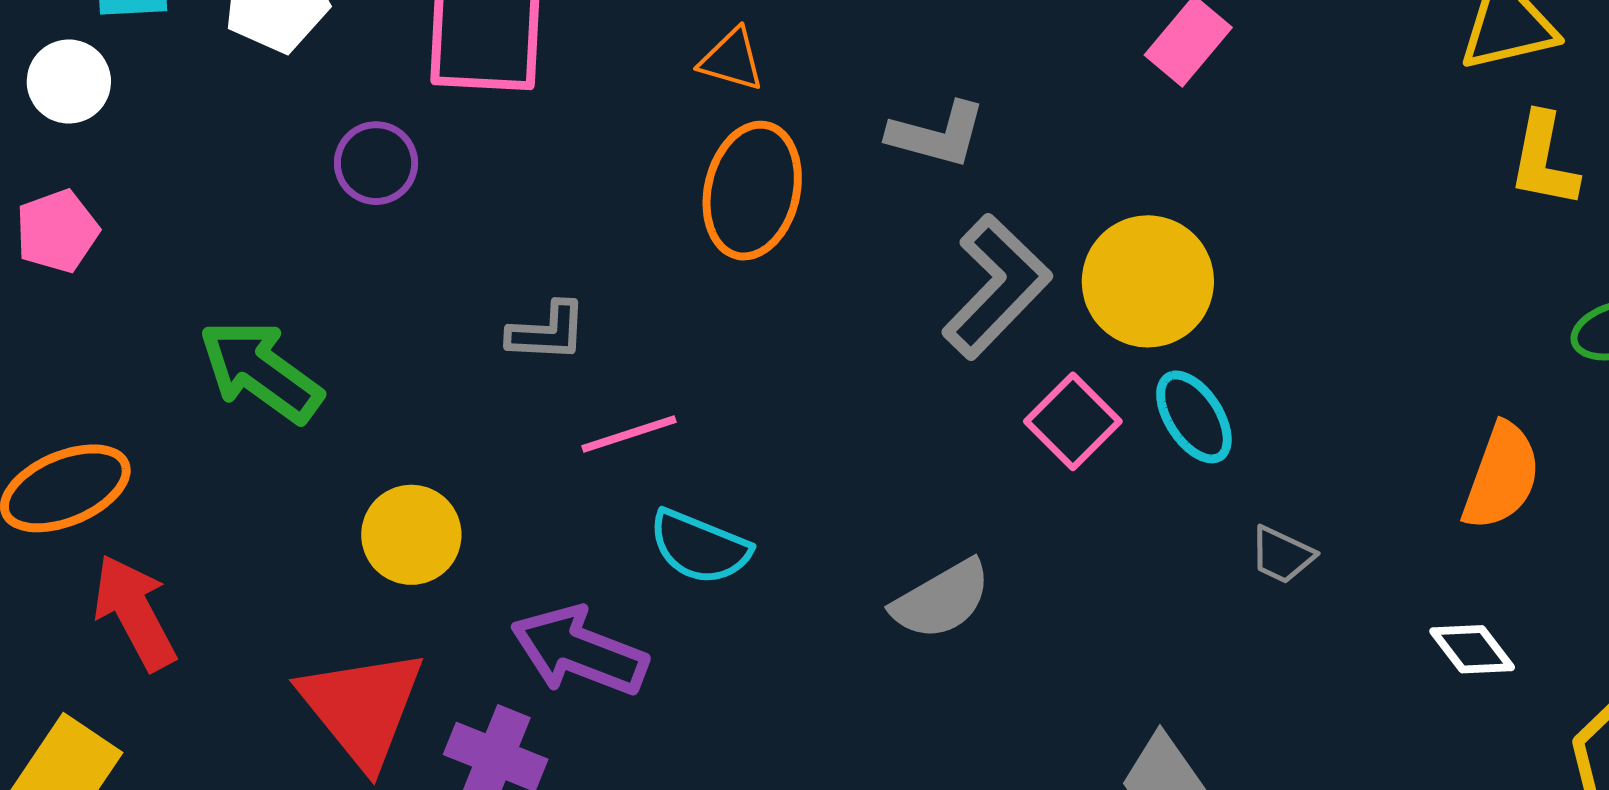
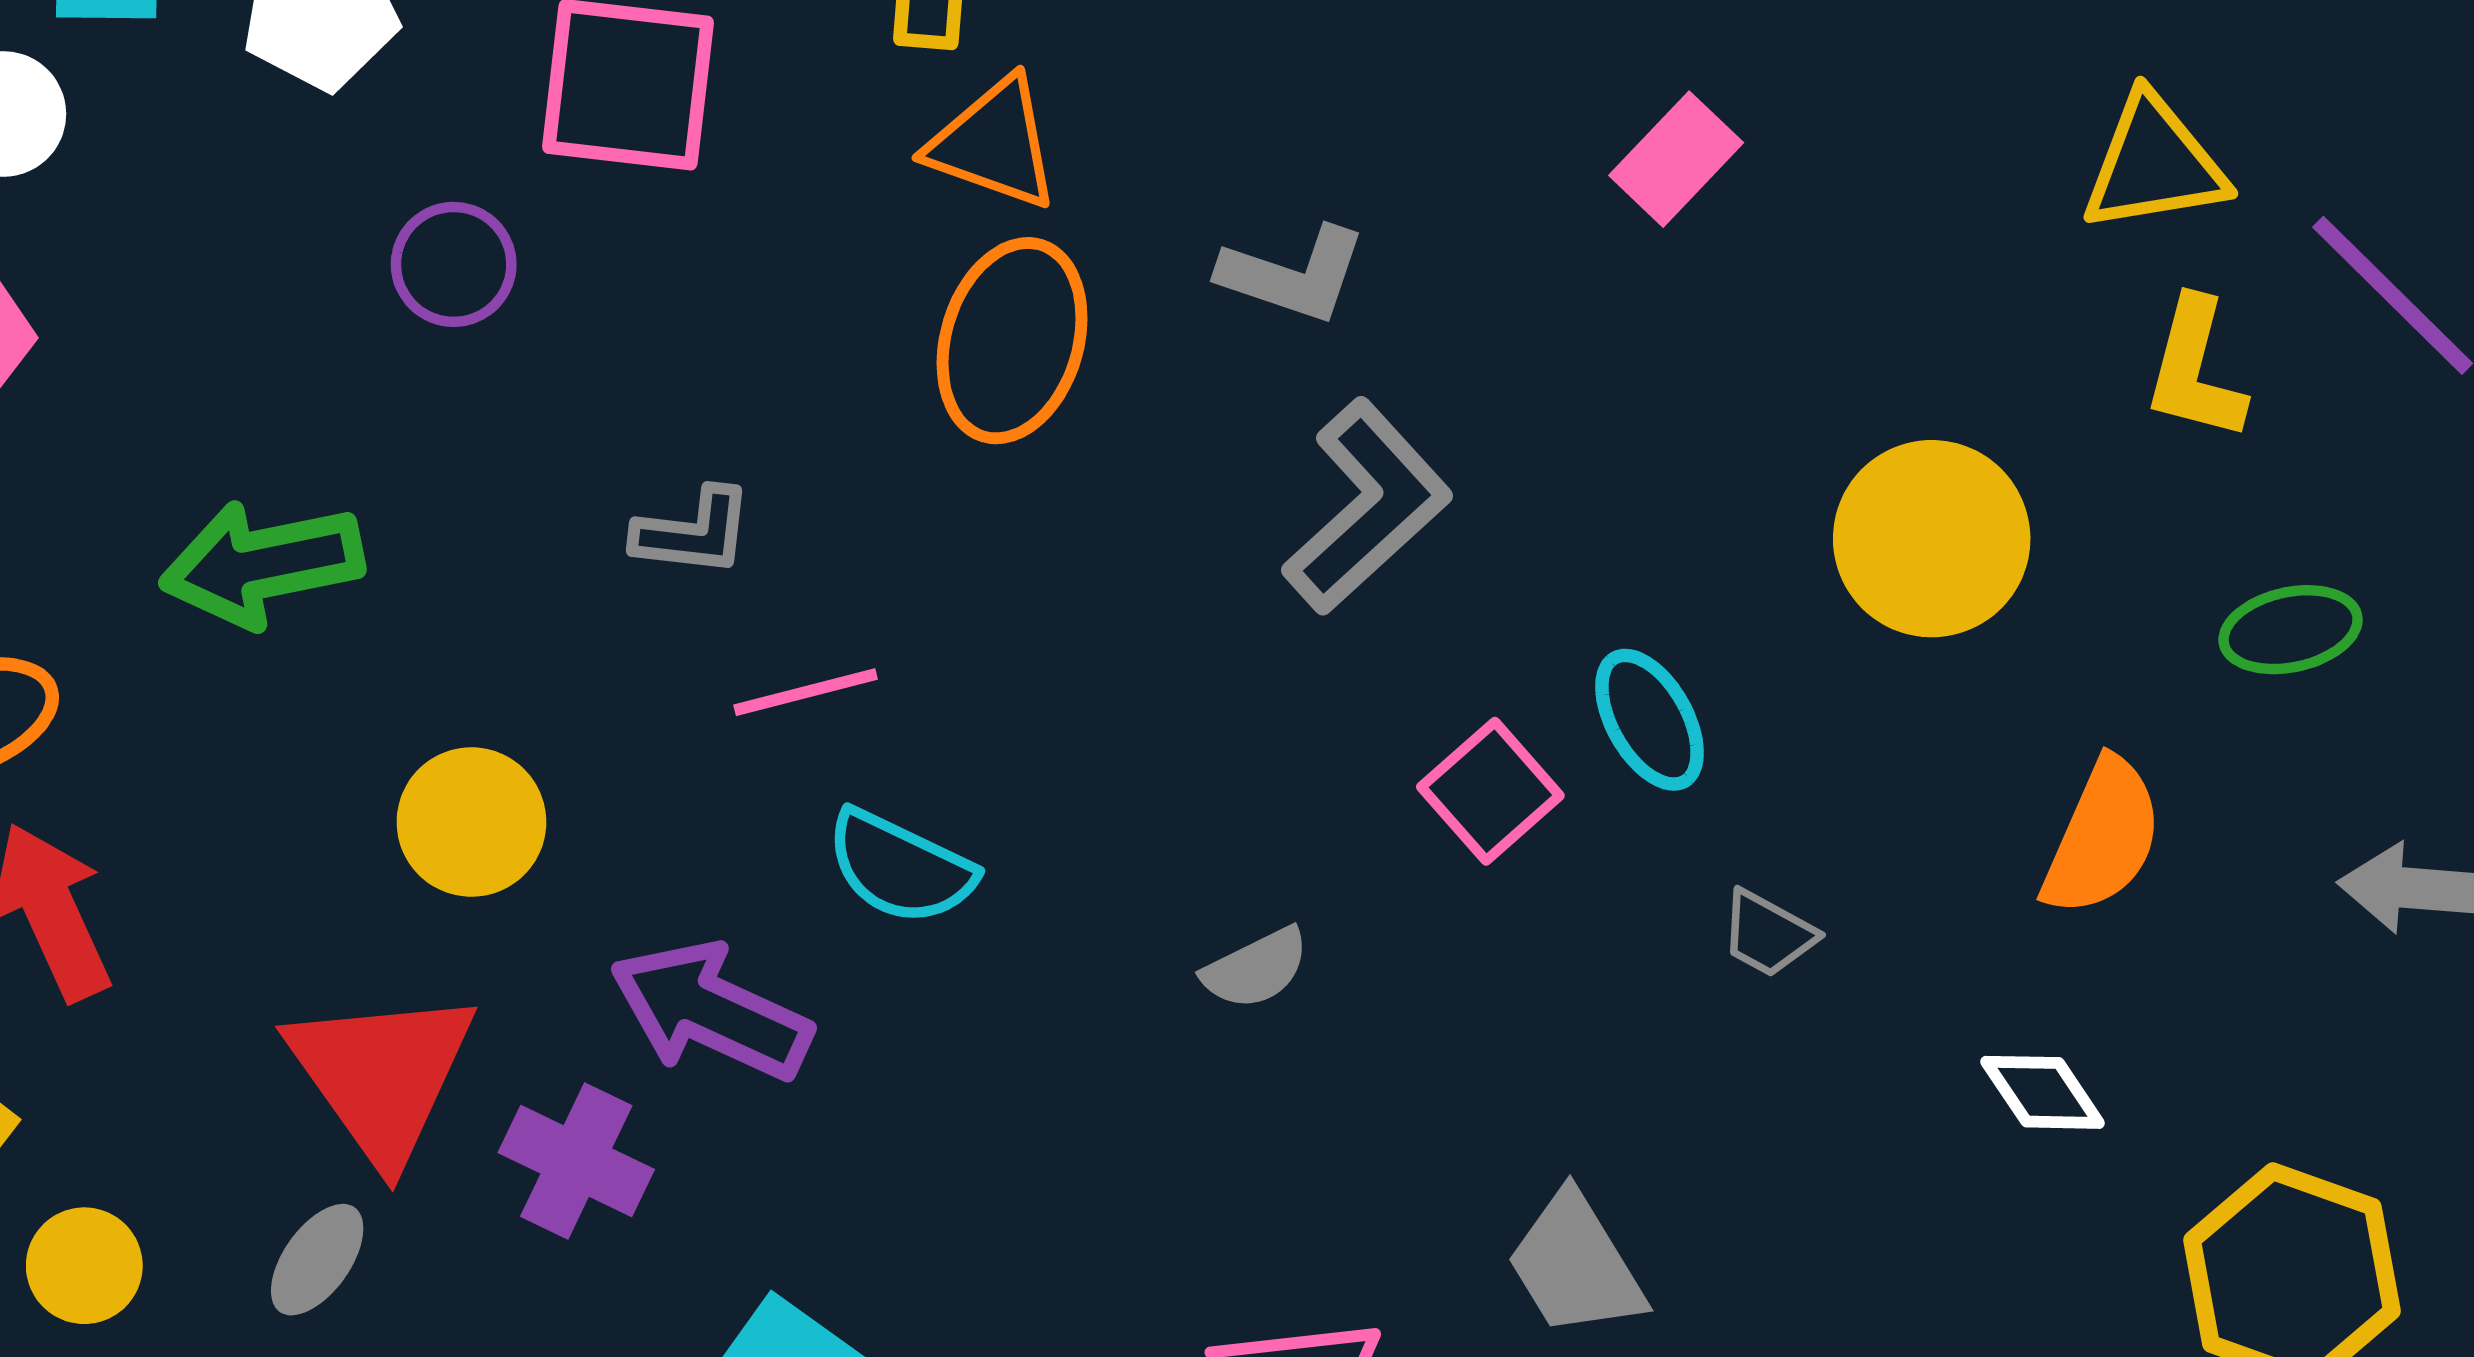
orange triangle: (732, 60) -> (994, 144), size x1.4
yellow circle: (1148, 281) -> (1932, 539), moved
green arrow: (261, 371) -> (262, 564), turned -51
pink square: (1073, 421) -> (1490, 791), moved
gray semicircle: (941, 600) -> (1256, 968), size x0.7

